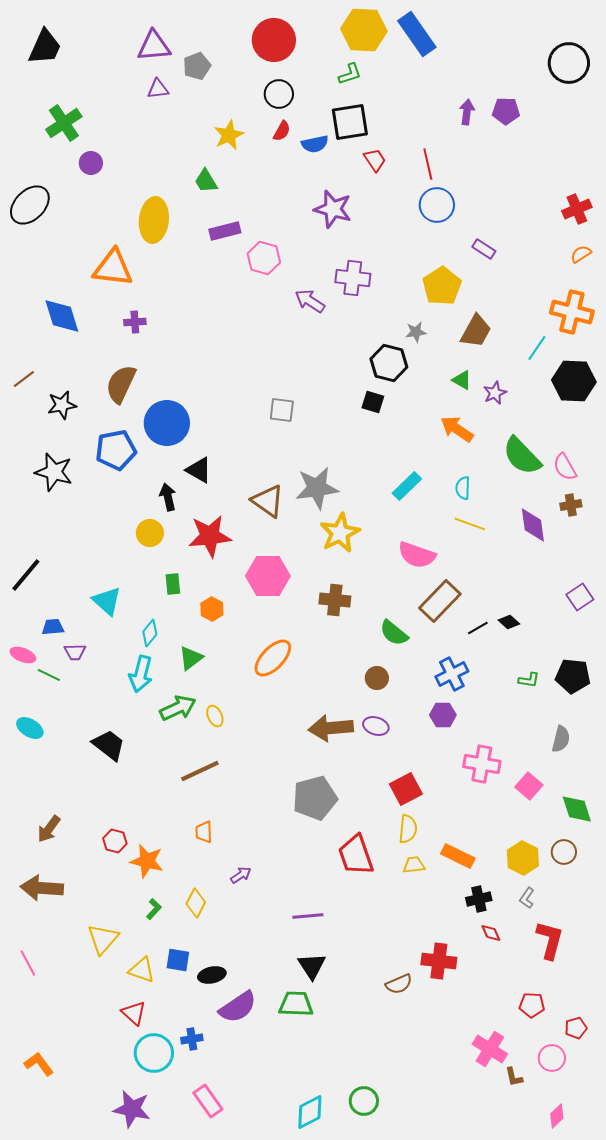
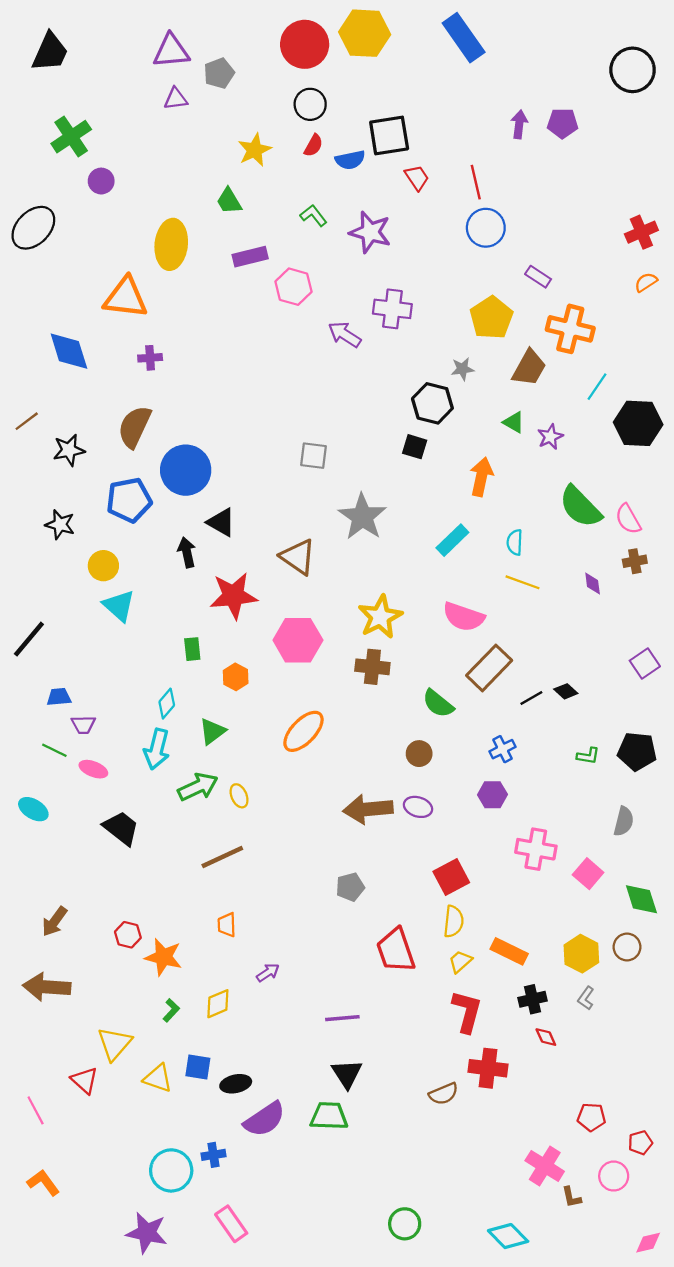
yellow hexagon: (364, 30) -> (365, 33), moved
green L-shape: (350, 74) -> (313, 216), moved, turned -110
orange cross: (572, 312) -> (570, 329), moved
orange arrow: (457, 429) -> (481, 477), moved, turned 68
black star: (54, 472) -> (60, 525), size x0.7
gray star: (317, 488) -> (362, 517), moved, turned -30
purple diamond: (533, 525) -> (593, 583), size x0.6
yellow circle: (150, 533) -> (103, 566), moved
yellow star: (340, 533) -> (380, 617), moved
cyan triangle: (107, 601) -> (119, 606), moved
pink ellipse: (23, 655) -> (93, 769), moved
blue cross: (452, 674) -> (502, 749), size x0.7
gray pentagon: (315, 798) -> (350, 887), size x0.6
yellow trapezoid: (414, 865) -> (460, 961), turned -35
yellow diamond: (196, 903) -> (218, 1004), turned 40
red L-shape: (550, 940) -> (467, 1011), moved
pink line: (28, 963) -> (36, 1110), moved
red triangle: (134, 1013) -> (84, 1080), moved
cyan diamond: (310, 1112) -> (508, 1236), moved, turned 72
pink diamond: (557, 1116) -> (648, 1243), moved, turned 30

